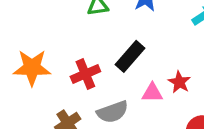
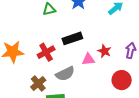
black rectangle: (130, 56) -> (72, 38), turned 36

